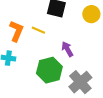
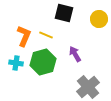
green hexagon: (49, 70) -> (43, 62), moved

